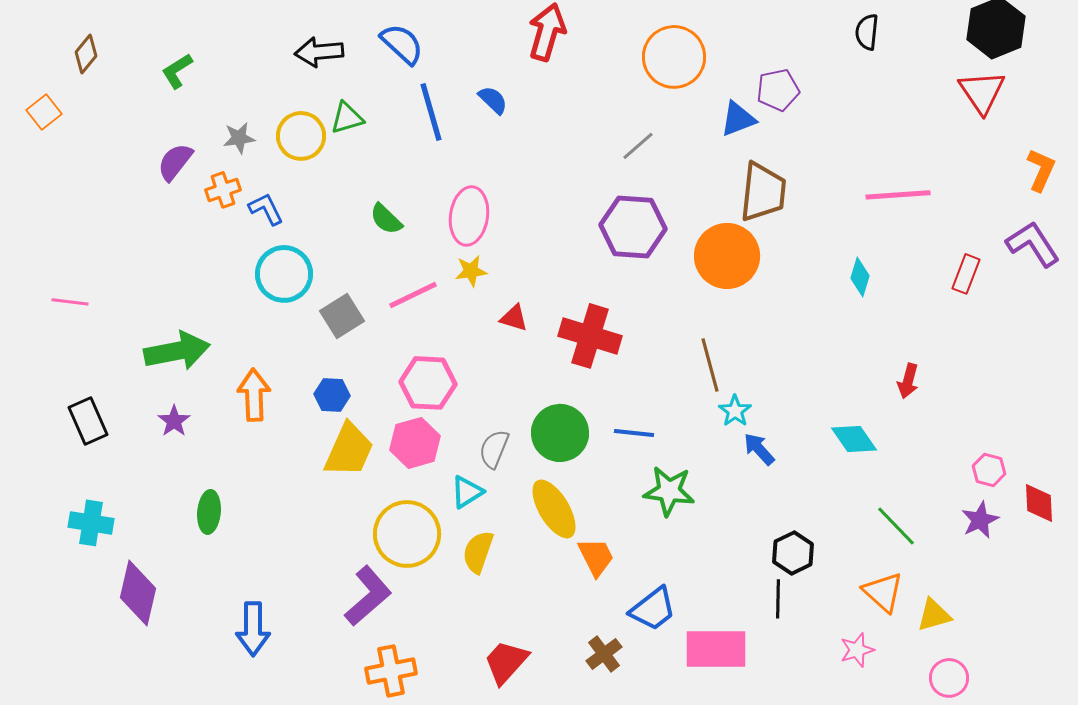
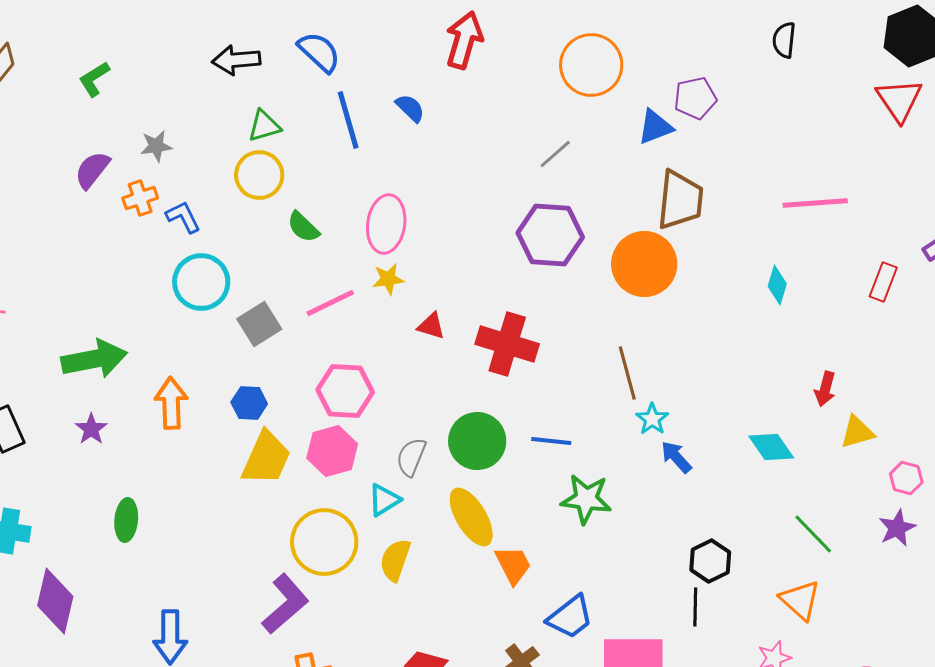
yellow circle: (301, 136) -> (259, 175), moved
yellow triangle: (934, 615) -> (857, 432), moved

